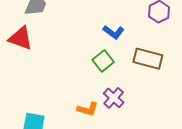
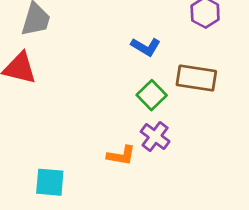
green square: (103, 61) -> (152, 95), moved

